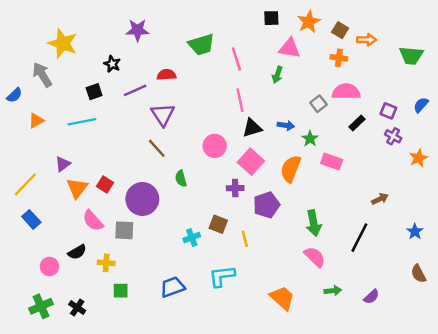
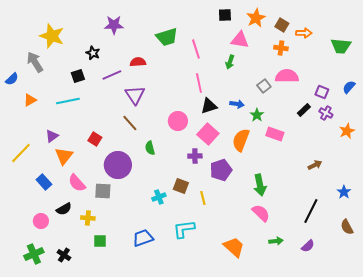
black rectangle: (357, 123) -> (304, 110), moved
red square: (105, 184) -> (95, 139), moved
blue rectangle: (31, 219) -> (44, 182), moved
black line: (359, 238) -> (311, 211), moved

